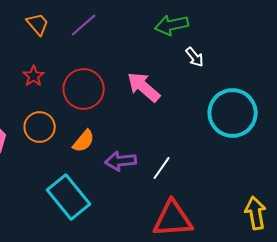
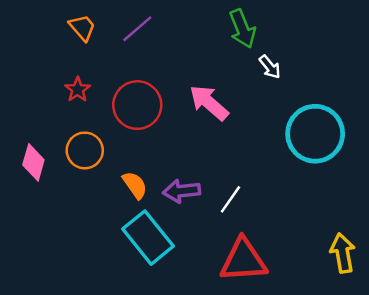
green arrow: (172, 25) -> (242, 29), turned -100
orange semicircle: (84, 141) -> (135, 185), moved, turned -75
cyan rectangle: (69, 197) -> (148, 238), moved

